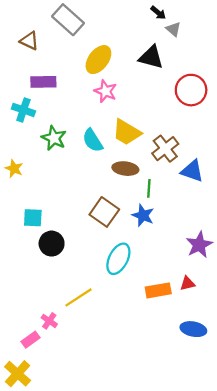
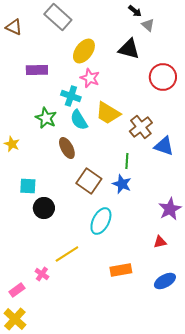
brown triangle: (29, 41) -> (14, 27), moved
cyan cross: (23, 110) -> (71, 96), moved
brown ellipse: (125, 169) -> (67, 148), moved, turned 55
orange rectangle: (158, 290) -> (121, 270), moved
blue ellipse: (193, 329) -> (165, 281), turned -40
pink rectangle: (30, 340) -> (17, 290), moved

